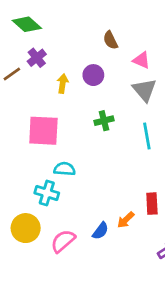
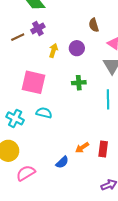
cyan cross: (47, 193) -> (15, 118), moved
orange arrow: (126, 220) -> (82, 148), moved
pink semicircle: (63, 241) -> (26, 173), moved

